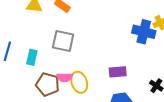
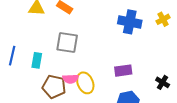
blue cross: (144, 32) -> (130, 22), moved

